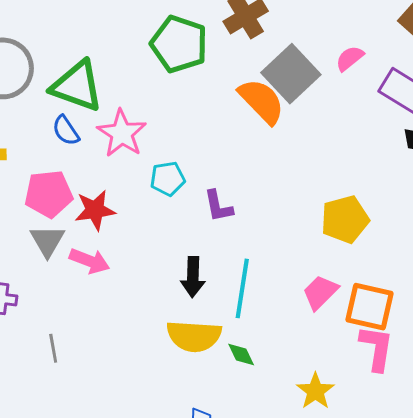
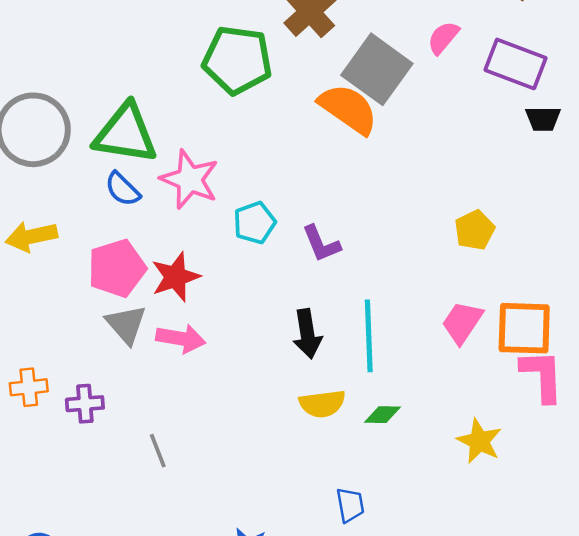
yellow pentagon: (345, 219) -> (475, 230), size x0.7
yellow semicircle: (194, 336) -> (322, 404), size x0.7
green diamond: (241, 354) -> (383, 415), turned -52

